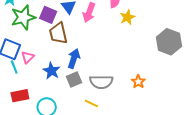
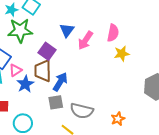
purple square: (48, 15) -> (47, 51), moved
brown trapezoid: (58, 33) -> (43, 71), moved
blue star: (51, 71) -> (25, 84), moved

